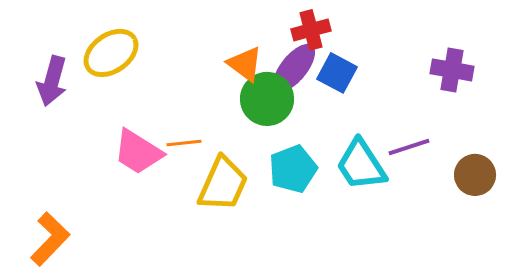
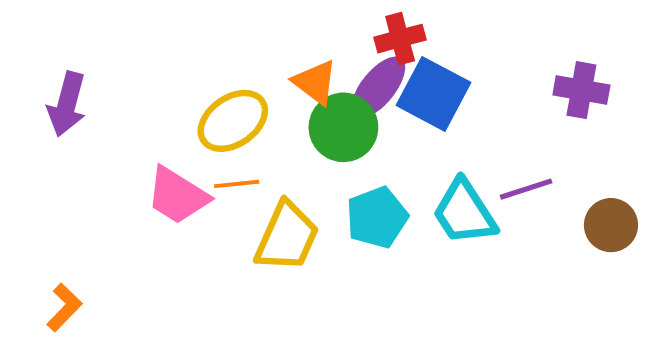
yellow ellipse: (111, 53) -> (233, 121), moved
blue square: (337, 73) -> (433, 94), size x1.4
orange L-shape: (50, 239) -> (64, 307), size x0.7

